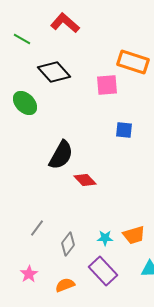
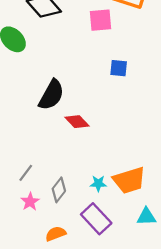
orange trapezoid: (134, 235) -> (129, 180), size x1.4
pink star: (29, 274) -> (30, 202), moved

